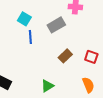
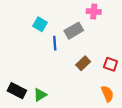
blue line: (30, 37) -> (55, 43), moved
green triangle: (47, 86) -> (40, 95), moved

